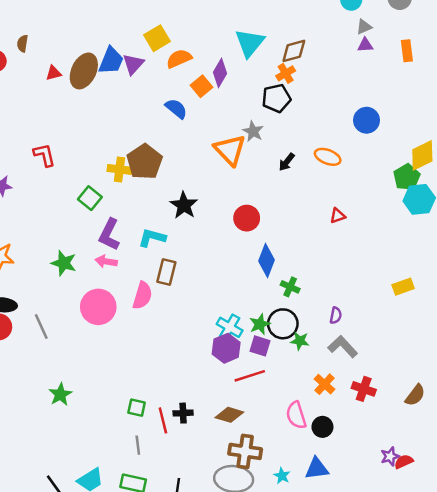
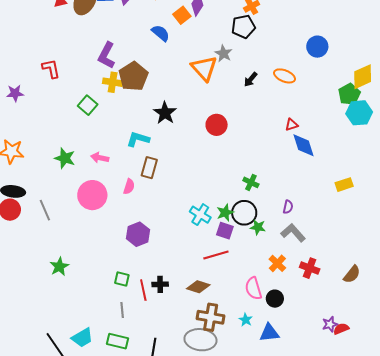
purple L-shape: (109, 234) -> (107, 55), moved
blue diamond: (266, 261) -> (303, 145), moved, turned -40
pink semicircle: (142, 295) -> (129, 187), size x0.7
purple hexagon: (226, 348) -> (138, 234), moved
cyan star: (282, 476) -> (246, 320), moved

